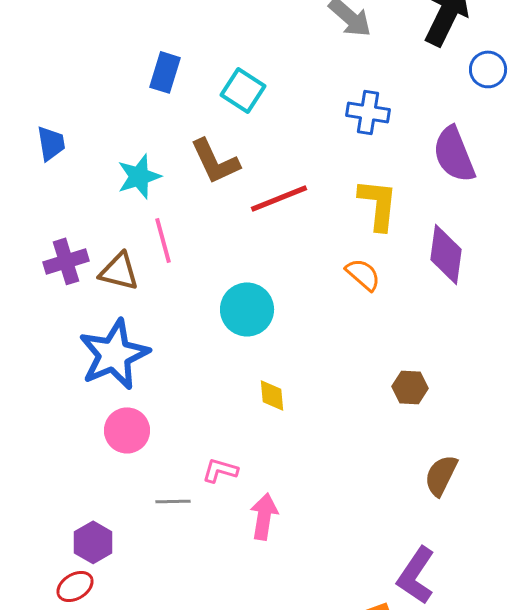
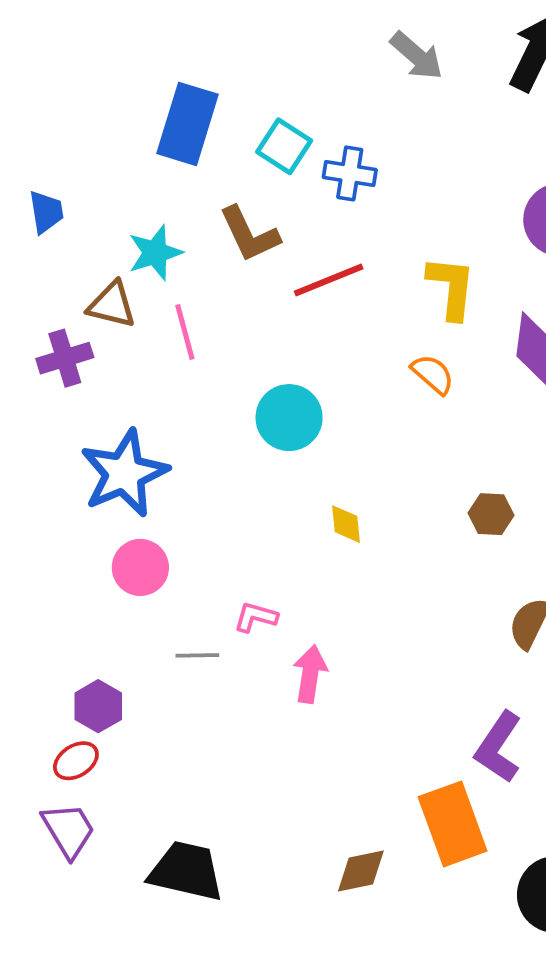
blue rectangle: (165, 72) -> (187, 124), size x1.6
blue cross: (368, 112) -> (350, 173), moved
brown triangle: (119, 271) -> (112, 305), moved
yellow diamond: (272, 395) -> (346, 524), moved

